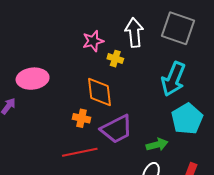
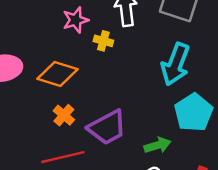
orange diamond: (100, 92) -> (57, 74), moved, turned -64
orange cross: (82, 118) -> (64, 115), turned 30

